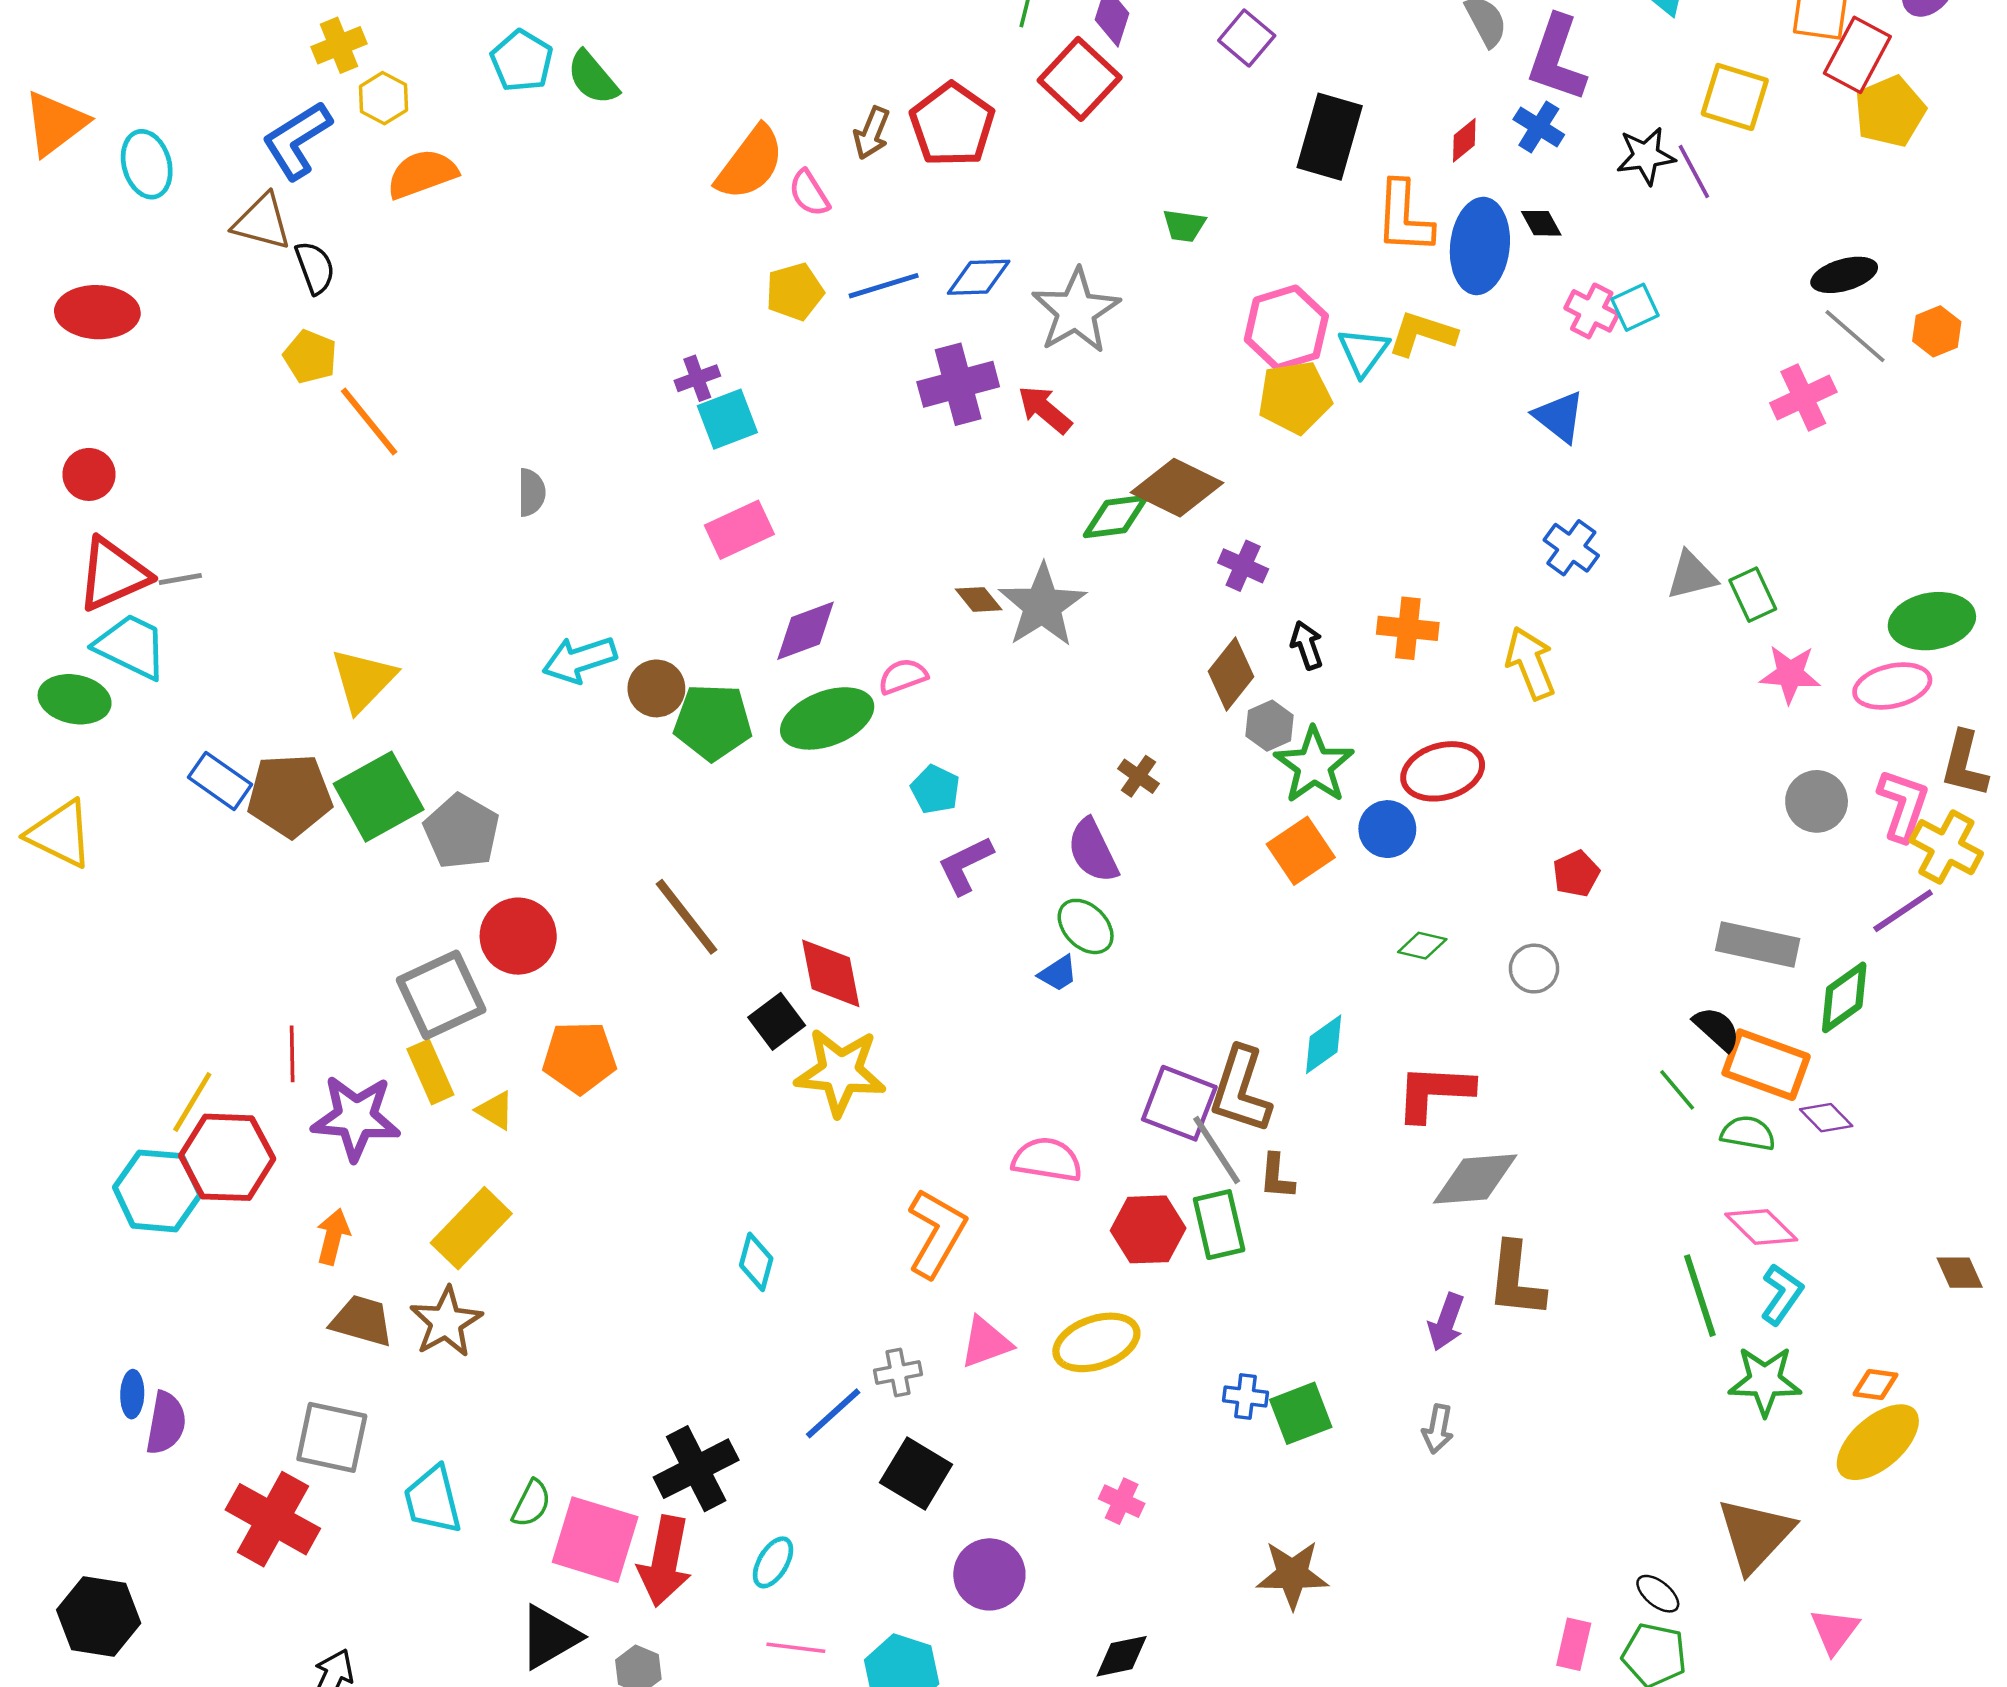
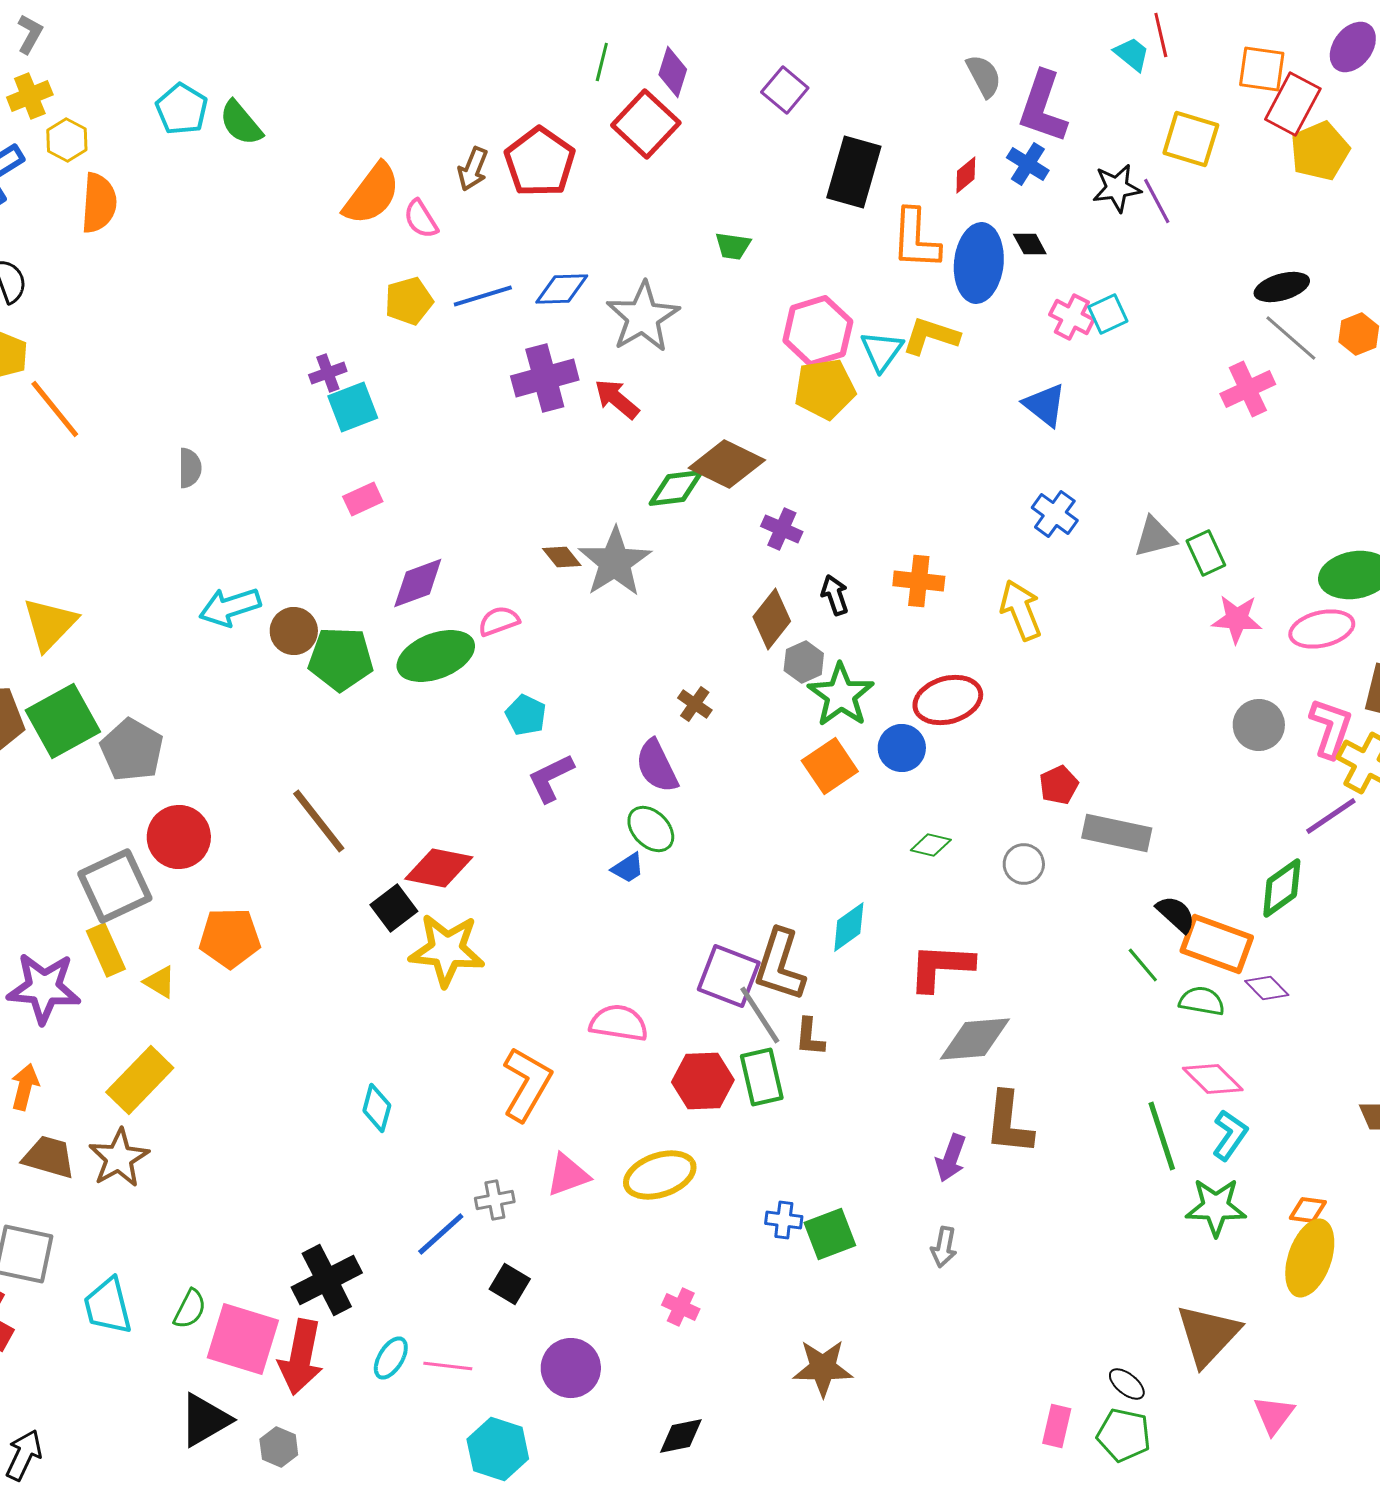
orange semicircle: (422, 174) -> (99, 203), turned 114
pink rectangle: (739, 530) -> (363, 499), size x0.7
gray rectangle: (1758, 944) -> (1117, 833), moved
red diamond: (831, 973) -> (439, 868), turned -68
yellow ellipse: (1878, 1442) -> (1310, 1258), turned -30
black square: (916, 1473) -> (510, 1284), size x0.7
pink line: (796, 1648) -> (448, 1366), moved

